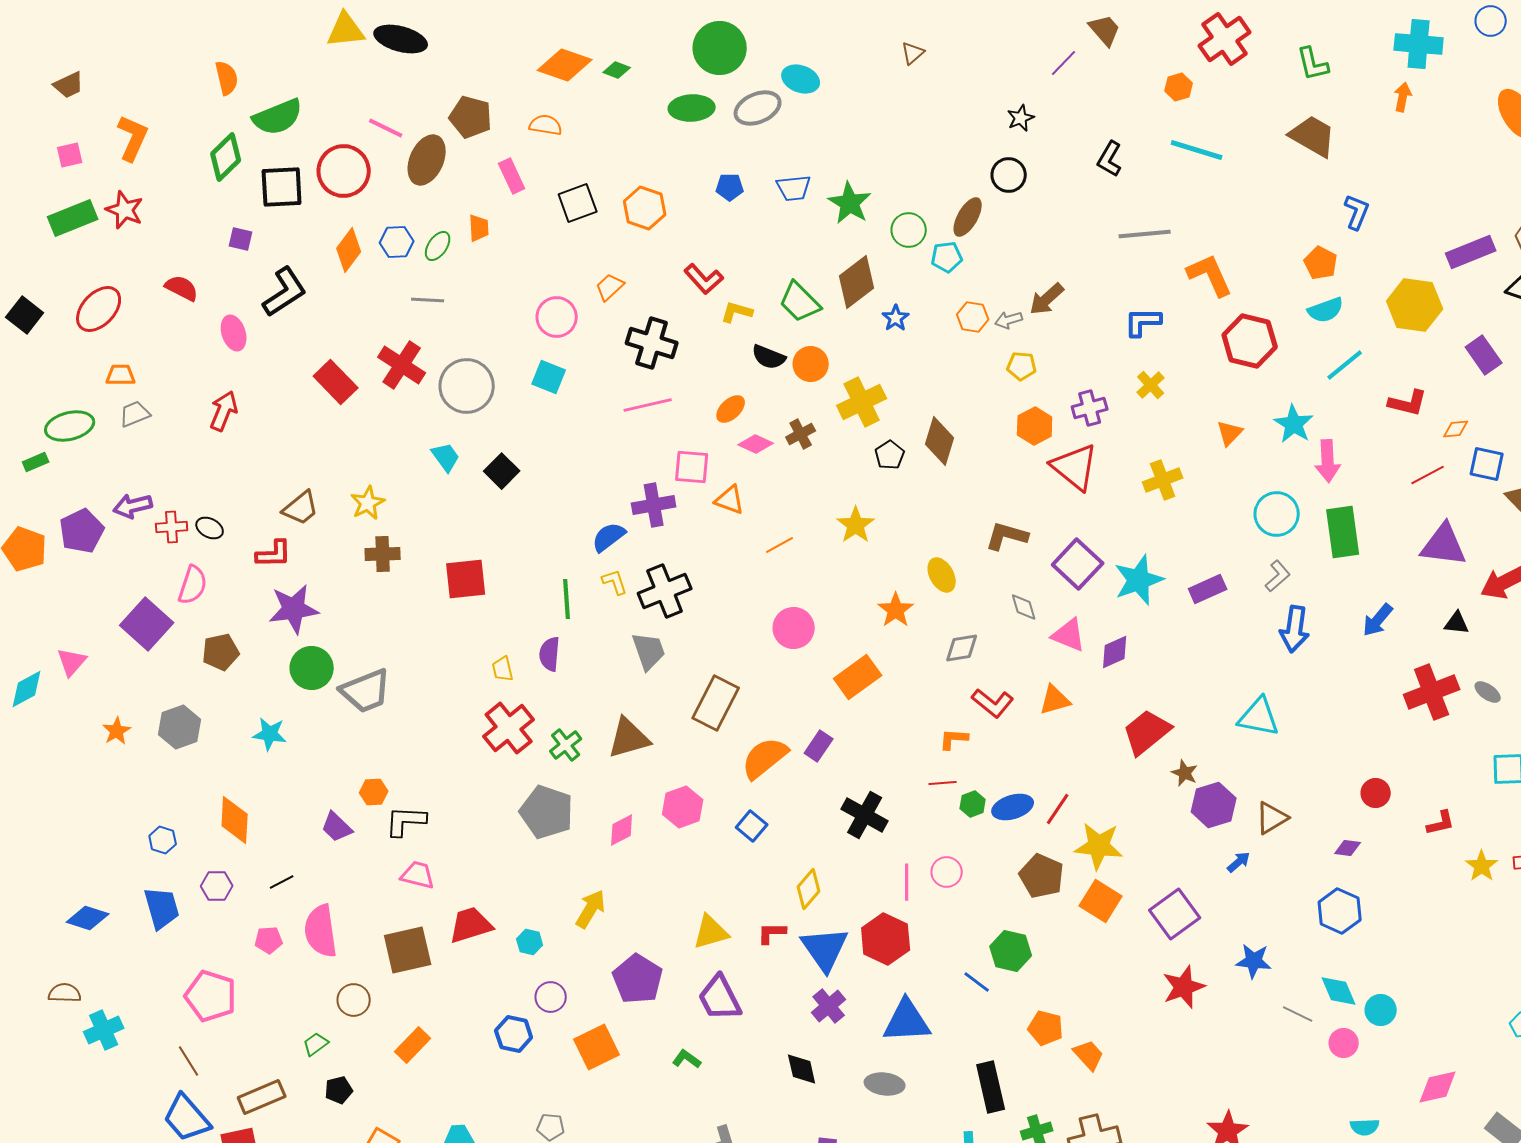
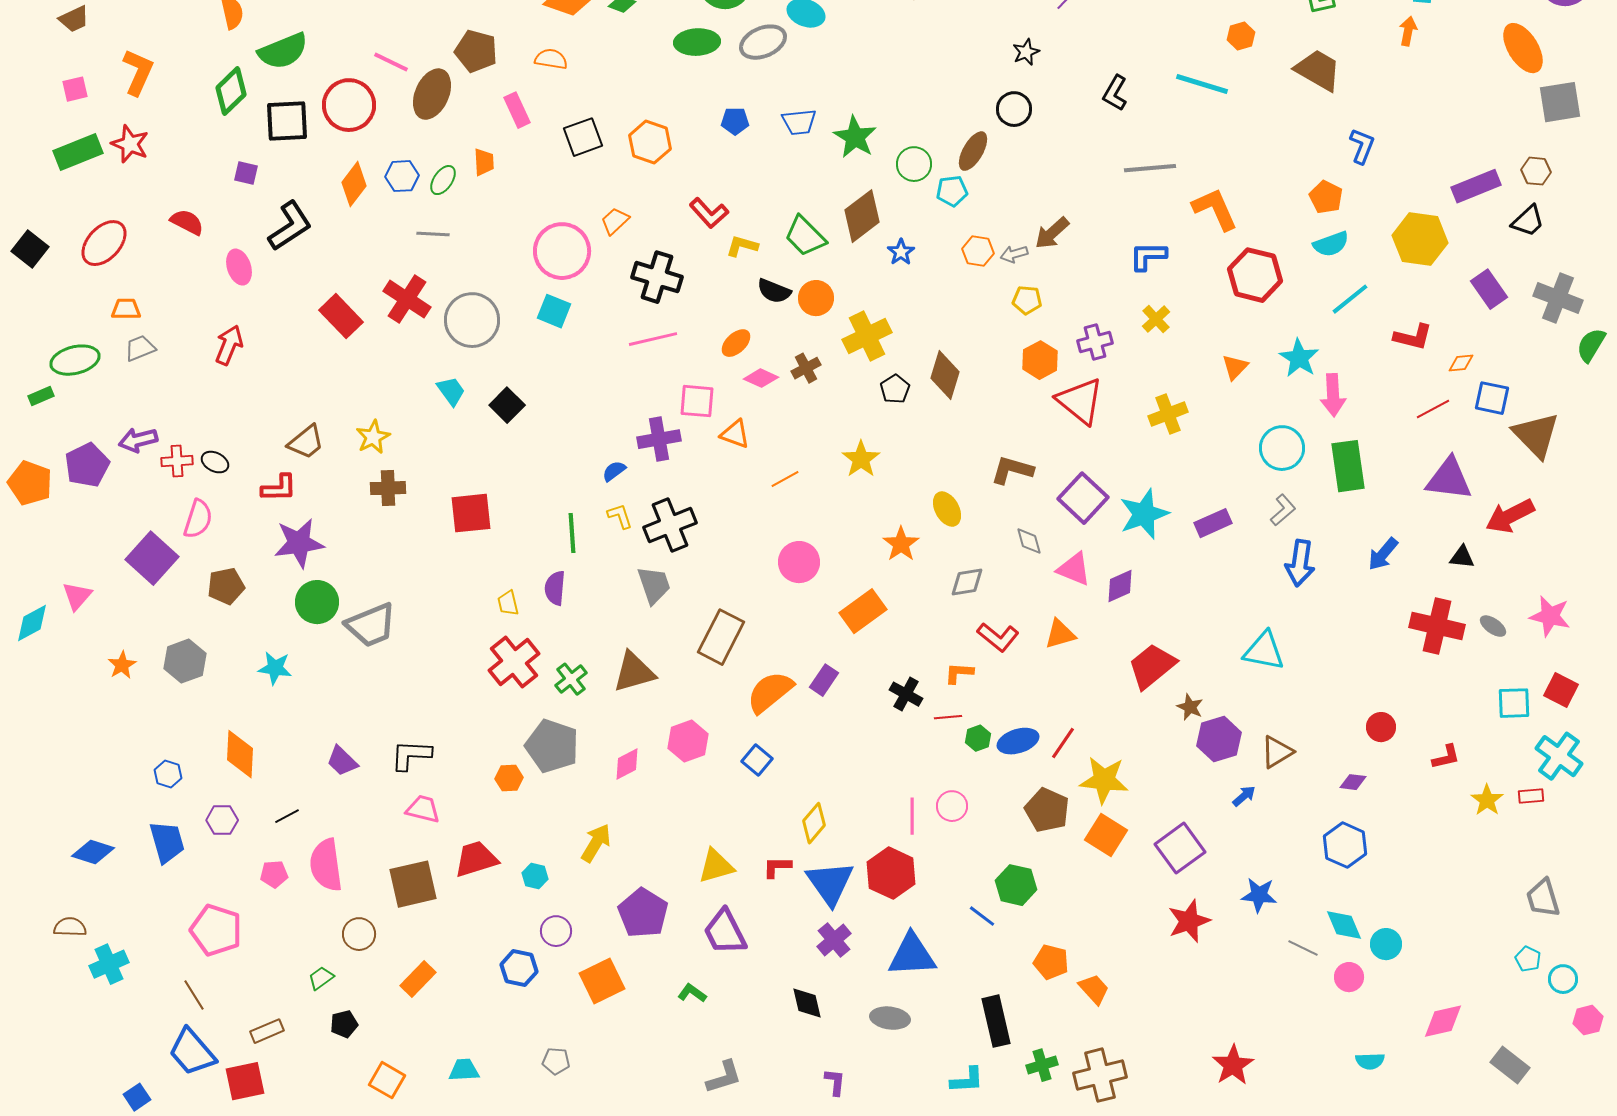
orange hexagon: (1179, 87) -> (1241, 36), moved
pink circle: (557, 317) -> (562, 251), size x1.4
blue semicircle: (609, 537) -> (614, 471), size x0.7
red cross: (1432, 692) -> (1437, 626), turned 34
orange hexagon: (374, 792) -> (509, 778), moved
black cross: (865, 815) -> (906, 694), moved, size x0.7
brown rectangle: (262, 1097) -> (267, 1031), size x0.7

